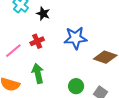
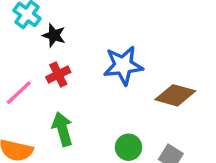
black star: (43, 14) -> (54, 35), moved

